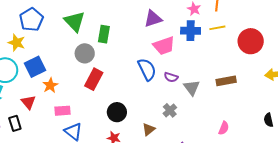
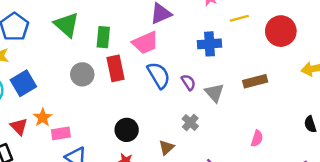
blue cross: (191, 31) -> (210, 44), moved
pink trapezoid: (164, 46) -> (145, 43), moved
gray circle: (85, 53) -> (82, 74), moved
purple semicircle: (171, 77) -> (188, 82), turned -136
red rectangle: (94, 79) -> (115, 68), moved, turned -35
orange star: (50, 85) -> (43, 117), moved

